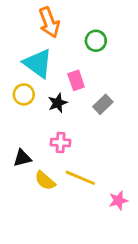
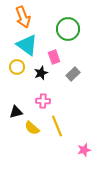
orange arrow: (49, 22) -> (23, 17), moved
green circle: (96, 41) -> (68, 29), size x1.5
yellow line: (80, 178) -> (57, 126), turned 45
pink star: (118, 200) -> (84, 150), moved

